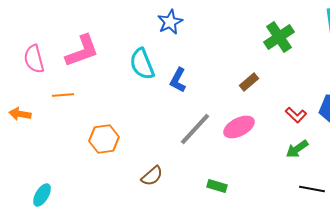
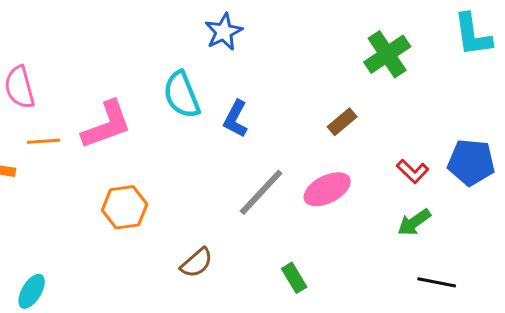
pink L-shape: (82, 51) -> (107, 125), moved
orange line: (63, 95) -> (44, 141), moved
green rectangle: (217, 186) -> (294, 278), turned 42

